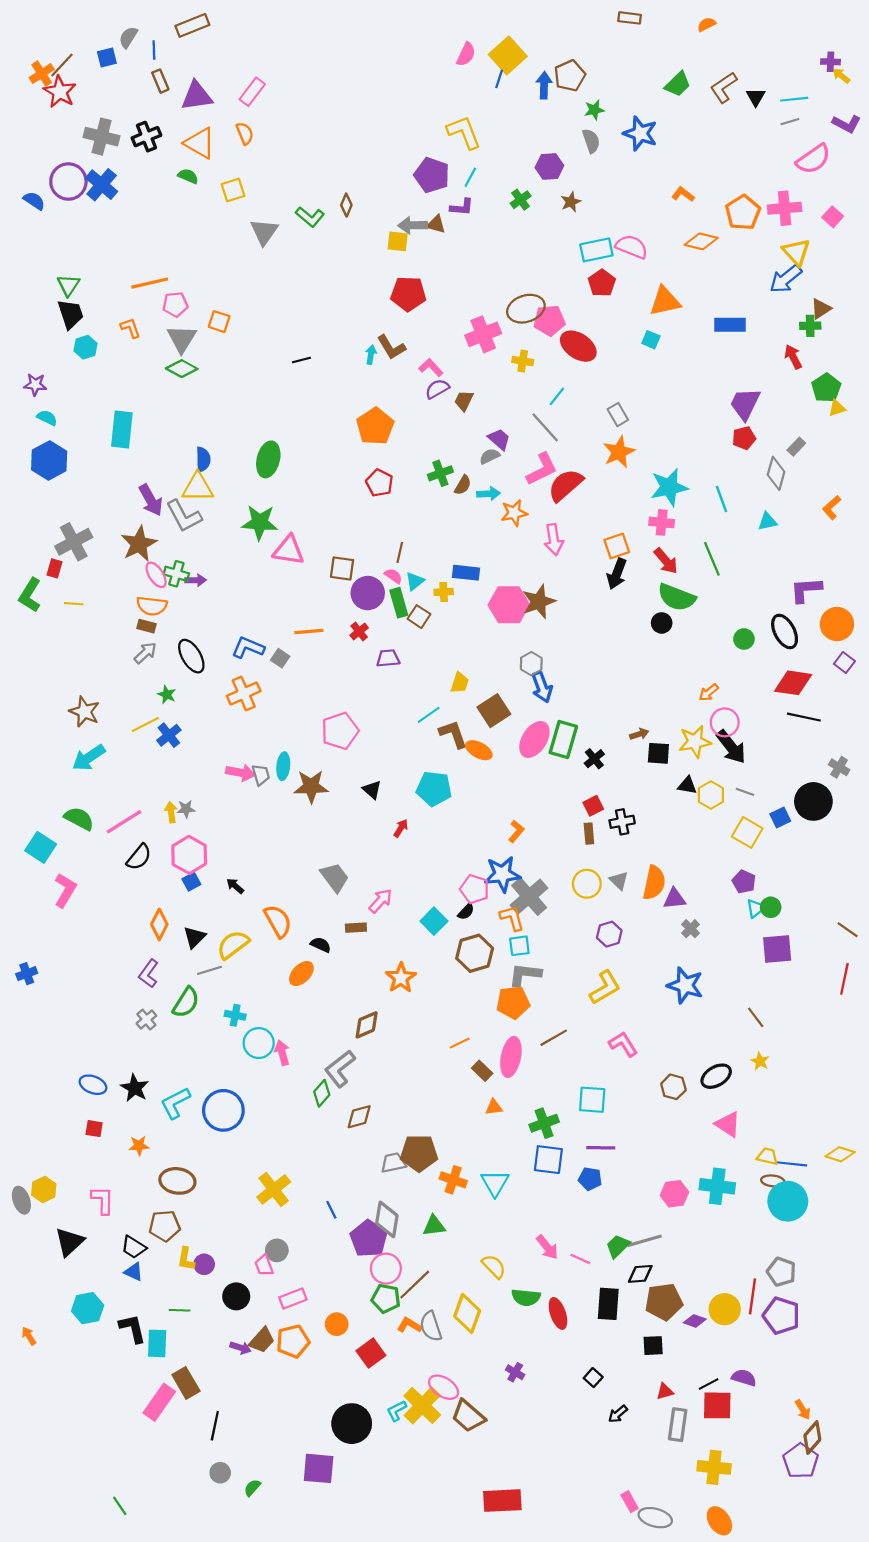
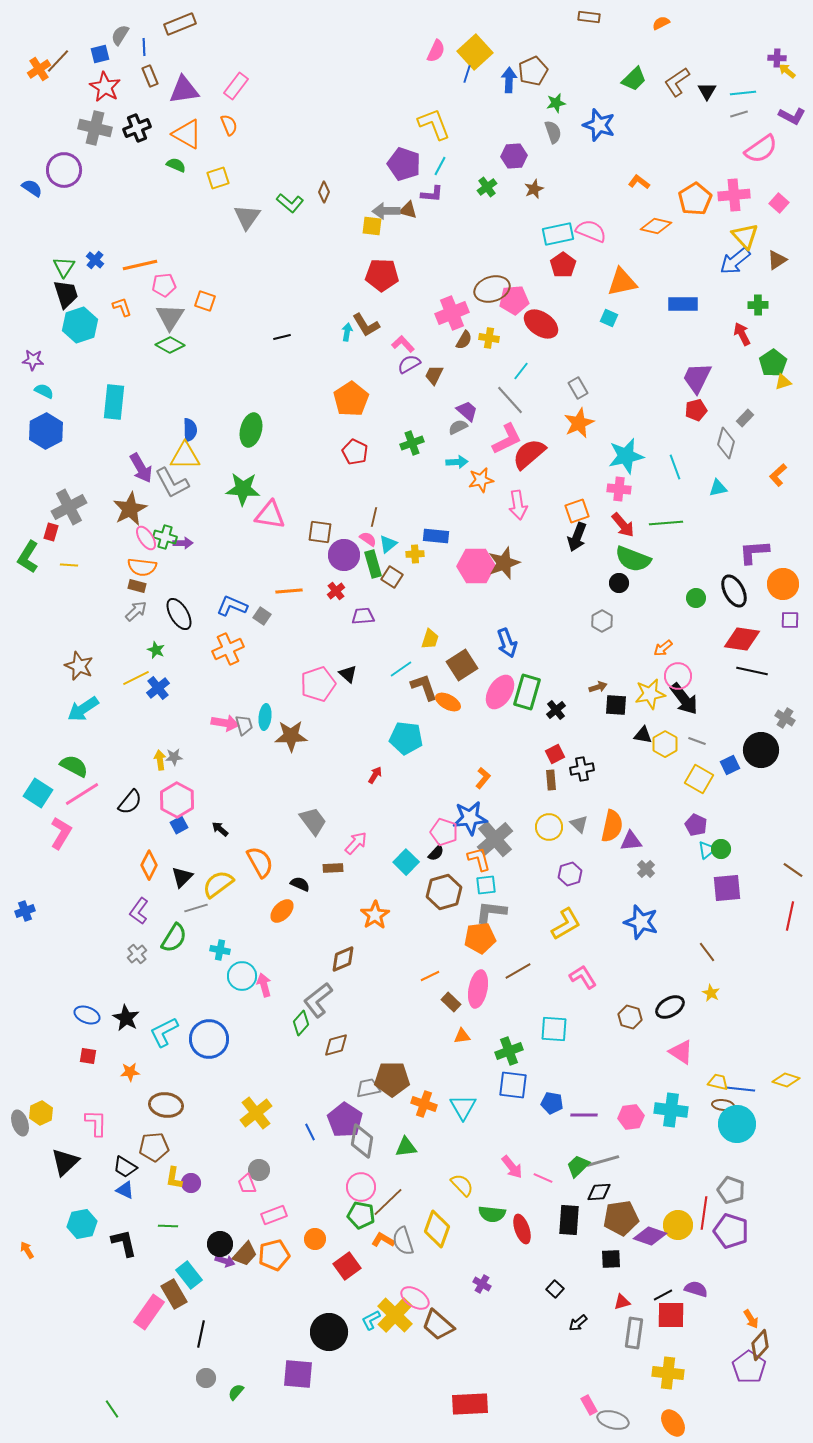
red star: (60, 92) -> (105, 87), moved
blue cross: (102, 185) -> (95, 260), moved, size x0.6
brown triangle: (821, 309) -> (777, 260), moved
cyan hexagon: (86, 347) -> (80, 325), size x1.6
brown semicircle: (463, 485) -> (464, 340), moved
green line: (712, 559) -> (666, 523), turned -72
purple square: (844, 663) -> (790, 620), turned -36
gray hexagon: (531, 664) -> (602, 621), moved
black triangle: (372, 790) -> (348, 674), moved
pink line: (124, 822) -> (82, 794), moved
purple line: (601, 1148) -> (584, 1115), moved
purple pentagon: (369, 1239) -> (345, 1120), moved
black circle: (236, 1296) -> (220, 1244), moved
purple diamond: (695, 1321) -> (650, 1236), size x1.5
cyan rectangle: (157, 1343) -> (189, 1275), moved, turned -40

